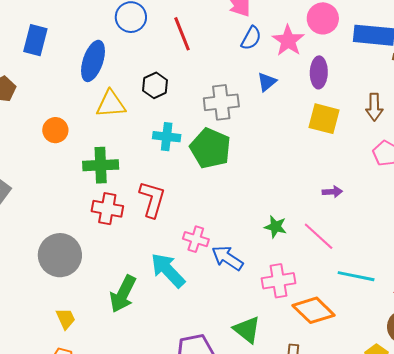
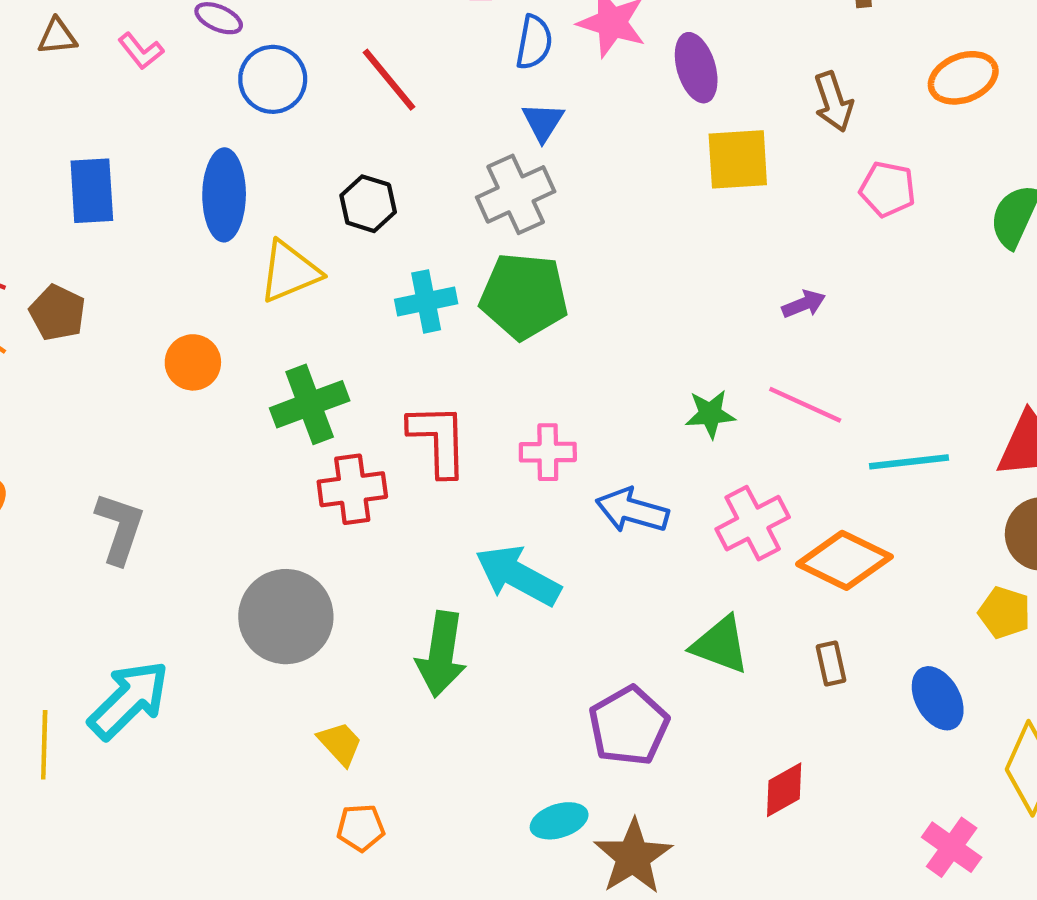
blue triangle: (267, 82) -> (543, 122), moved
pink cross: (196, 239) -> (548, 452), moved

